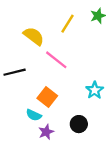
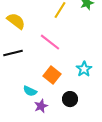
yellow semicircle: (34, 36) -> (16, 21), moved
orange square: (47, 97) -> (52, 75), moved

